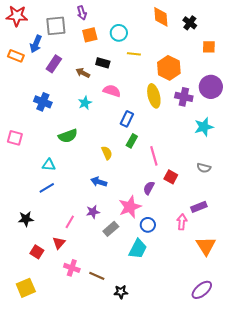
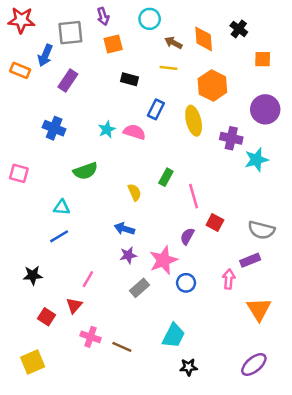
orange diamond: (161, 17) -> (204, 39), moved
cyan circle: (119, 33) -> (150, 19), moved
brown arrow: (83, 73) -> (173, 43), moved
pink semicircle: (112, 91) -> (134, 132), moved
purple cross: (184, 97) -> (231, 138), moved
blue rectangle: (127, 119) -> (156, 109), moved
gray semicircle: (204, 168) -> (261, 230), moved, size x1.5
purple star: (93, 212) -> (128, 255), moved
cyan trapezoid: (138, 249) -> (173, 336), moved
black star: (121, 292) -> (189, 367), moved

